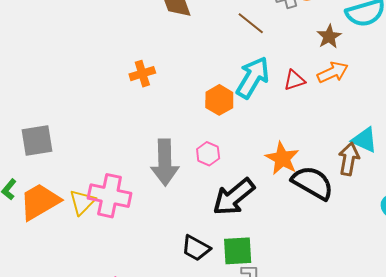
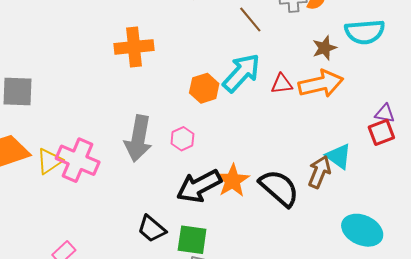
orange arrow: (333, 72) -> (321, 84), size x1.4
orange cross: (142, 74) -> (134, 47), size x1.5
orange star: (282, 158) -> (233, 181), moved

